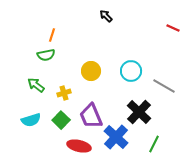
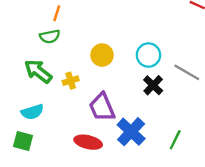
green arrow: (36, 85) -> (38, 71), size x1.4
black cross: (139, 112) -> (153, 85), moved, size x0.7
green square: (61, 120) -> (23, 141), moved, turned -30

